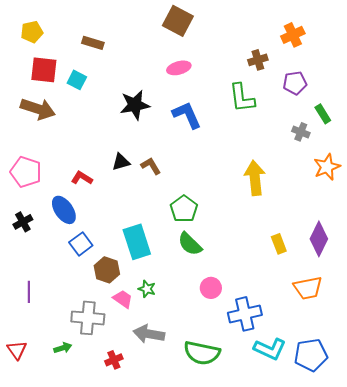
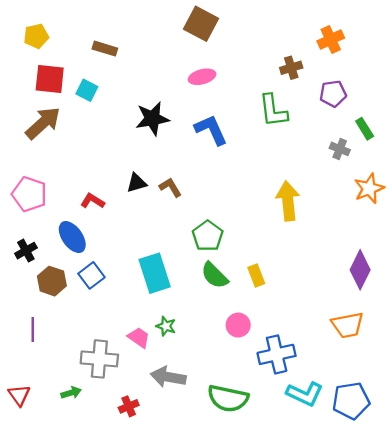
brown arrow: (38, 109) -> (43, 123), turned -60
yellow rectangle: (279, 244) -> (256, 275), moved
brown hexagon: (107, 270) -> (52, 281), moved

